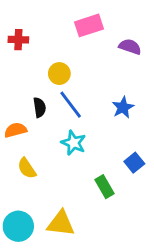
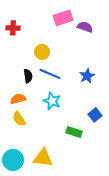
purple semicircle: (130, 47) -> (85, 27), moved
blue line: (71, 105) -> (50, 74), turned -30
orange semicircle: (15, 130) -> (18, 99), moved
green rectangle: (105, 187) -> (74, 132), turned -42

